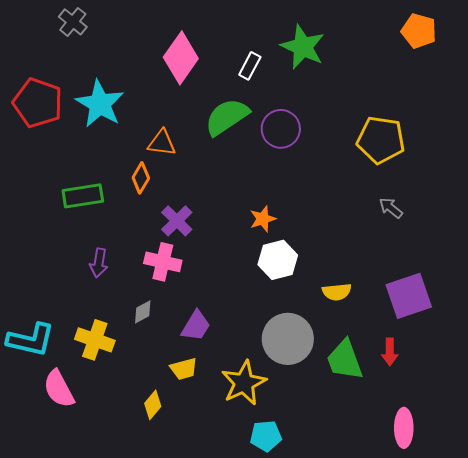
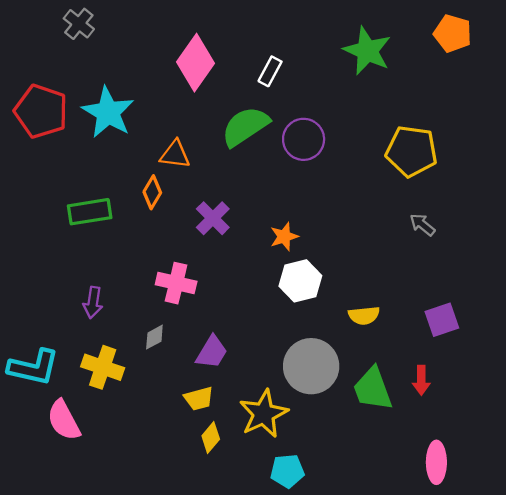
green star: (303, 47) -> (367, 51), moved
purple cross: (177, 221) -> (213, 218), moved
purple arrow: (99, 263) -> (93, 302), moved
purple square: (409, 296) -> (442, 320), size x0.7
yellow diamond: (153, 405) -> (211, 437), moved

